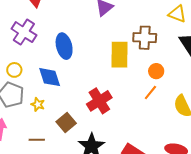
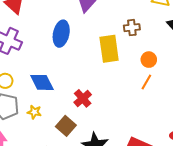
brown cross: (145, 38) -> (132, 28), size x0.7
blue ellipse: (64, 46) -> (61, 34), moved, turned 35
red cross: (99, 101) -> (83, 98), moved, size x0.7

